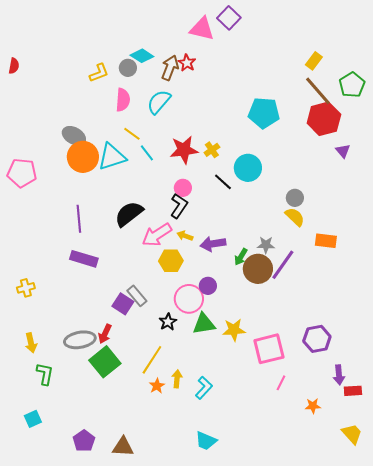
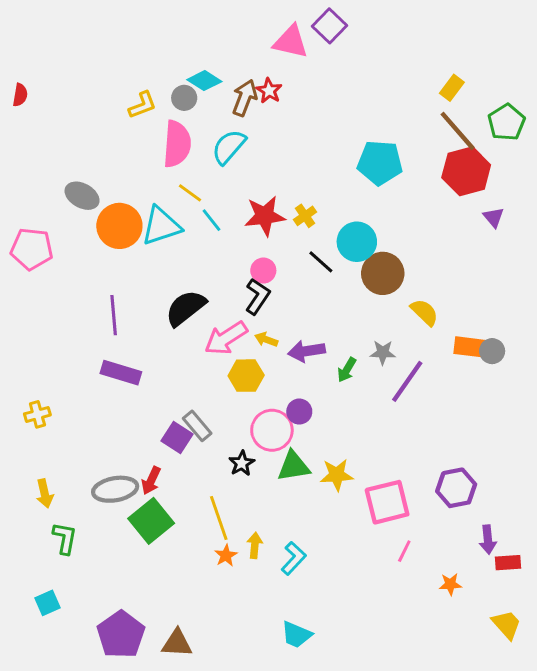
pink semicircle: (123, 100) -> (177, 144), size x1.4
gray ellipse: (74, 136) -> (82, 196), moved
gray circle: (295, 198) -> (492, 351), moved
brown circle: (258, 269) -> (383, 273), moved
yellow line: (152, 360) -> (219, 518), turned -52
purple pentagon: (84, 441) -> (121, 635), size x1.5

